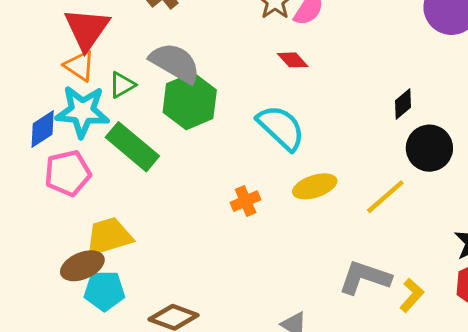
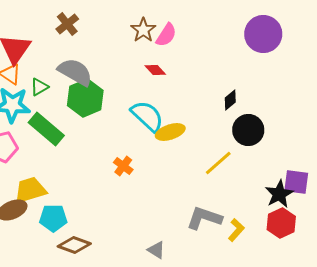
yellow ellipse: (315, 186) -> (170, 132), moved
orange cross: (246, 201) -> (123, 166), turned -30
cyan pentagon: (104, 291) -> (53, 218), moved

